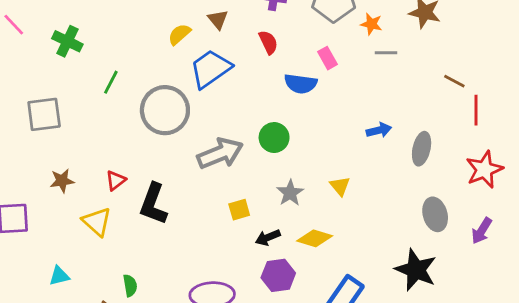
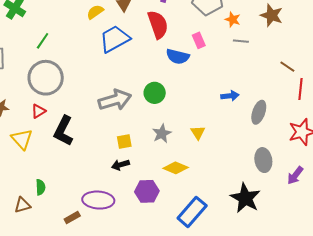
red semicircle: (268, 42) -> (158, 25), size x1.6
gray circle: (165, 110) -> (46, 78), moved
black arrow: (268, 238) -> (120, 165), moved

